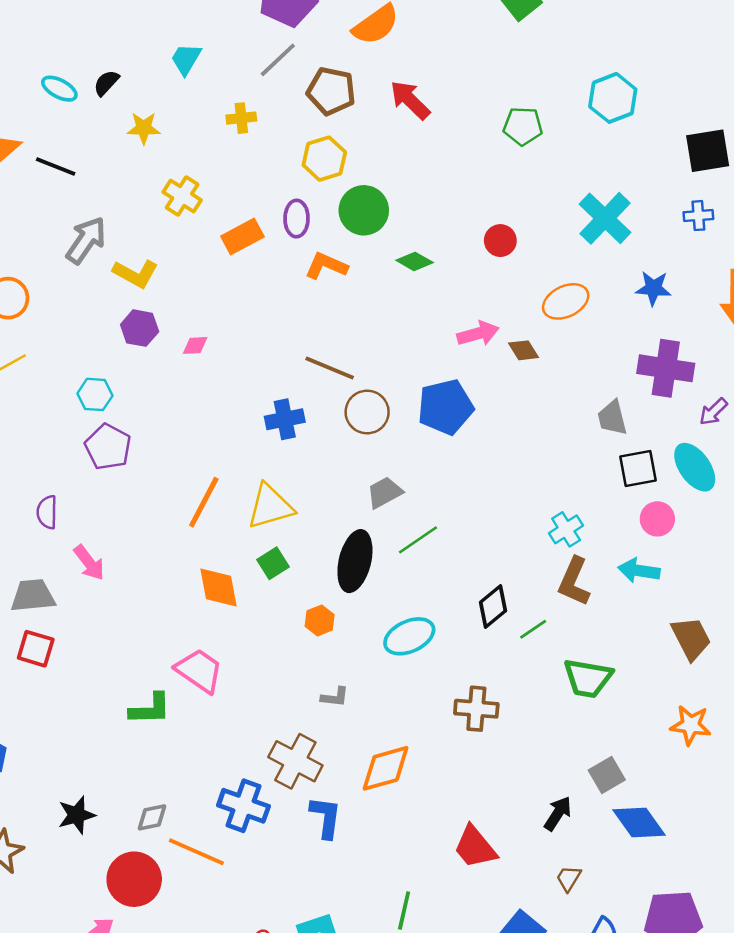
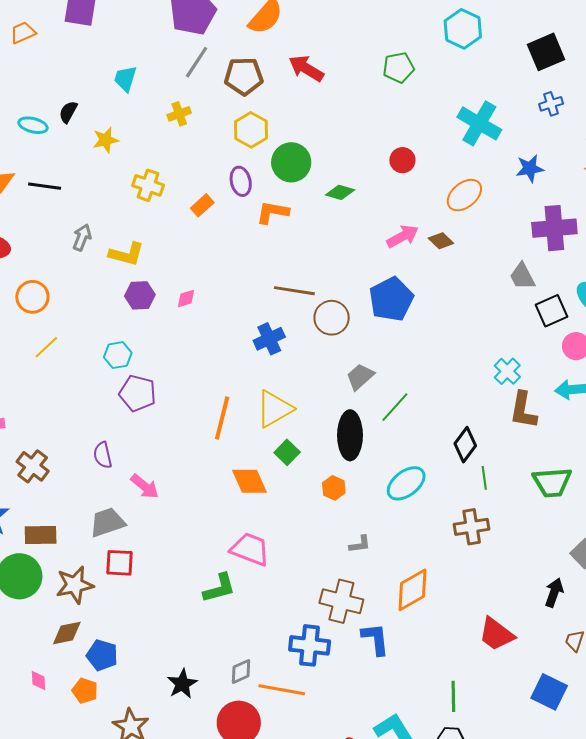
orange rectangle: (242, 236) -> (202, 205), size x0.7
gray arrow: (86, 240) -> (82, 237), size x0.7
green line: (533, 629) -> (484, 478), moved, turned -50

